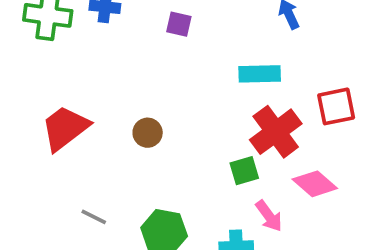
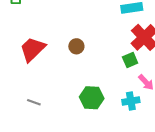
gray line: (94, 217) -> (34, 102), moved

